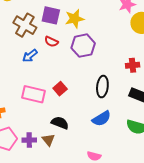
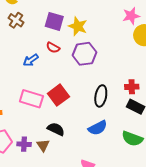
yellow star: (75, 19) -> (78, 26), turned 30
brown cross: (25, 25) -> (16, 20), moved, size x0.7
red cross: (133, 65) -> (132, 87), moved
red square: (60, 89) -> (58, 95), size x1.5

